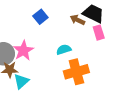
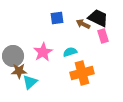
blue square: (40, 17) -> (57, 18), moved, turned 32
pink star: (23, 51) -> (43, 52), moved

